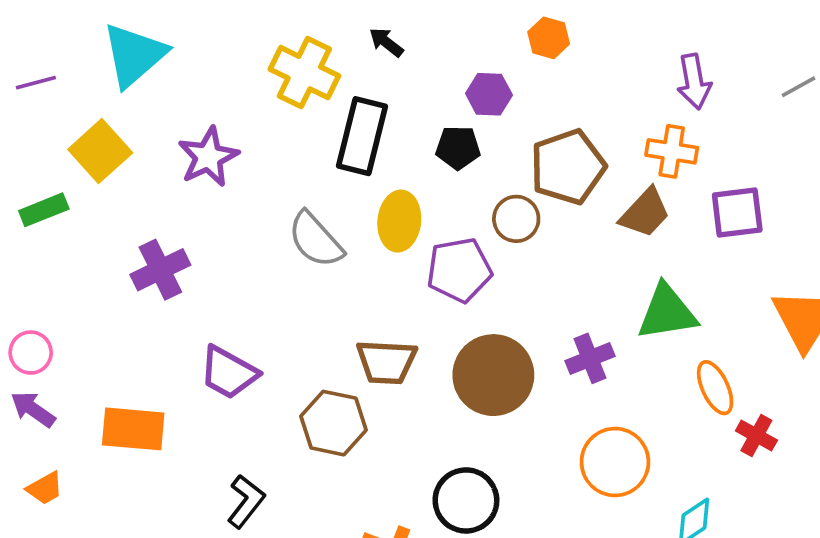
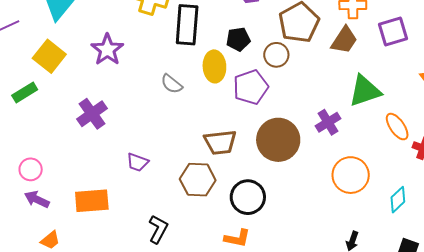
black pentagon: (458, 148) -> (238, 39), moved
gray semicircle: (315, 240) -> (172, 84), size x0.7
purple trapezoid: (229, 373) -> (137, 162), size x0.7
black circle: (466, 500) -> (248, 197), moved

